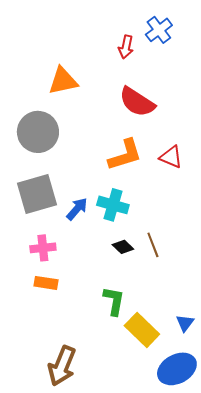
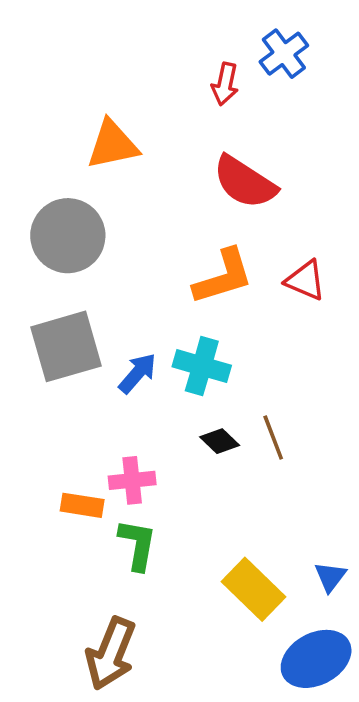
pink cross: (43, 248) -> (132, 480), moved
green L-shape: (114, 301) -> (137, 545), moved

